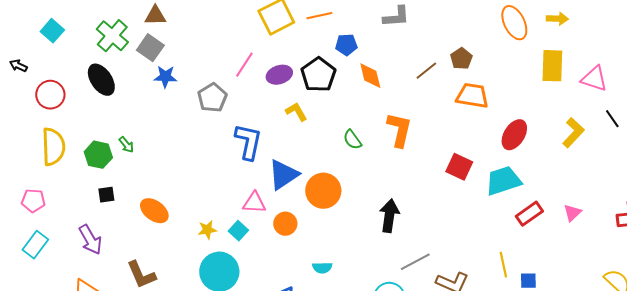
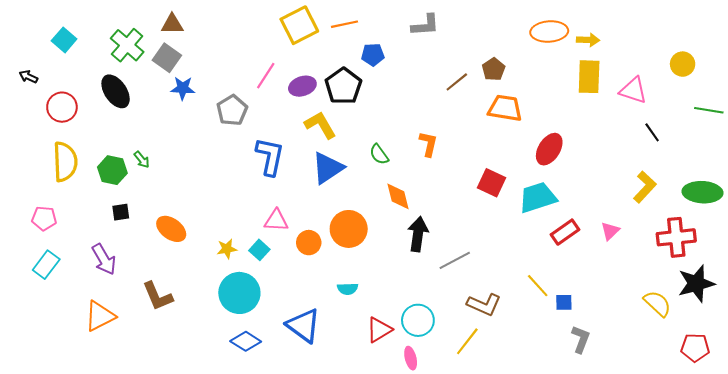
yellow arrow: (557, 19) -> (588, 40), moved
orange ellipse: (514, 23) -> (549, 32), turned -68
orange diamond: (370, 76) -> (398, 196), moved
yellow L-shape: (296, 112) -> (320, 125), size x1.4
orange L-shape: (399, 130) -> (428, 144), size x0.7
yellow L-shape: (573, 133) -> (645, 187), moved
blue triangle: (283, 175) -> (328, 168), moved
orange circle: (323, 191) -> (349, 229), moved
gray line: (415, 262) -> (455, 260), moved
yellow line: (503, 265) -> (538, 286), turned -30

